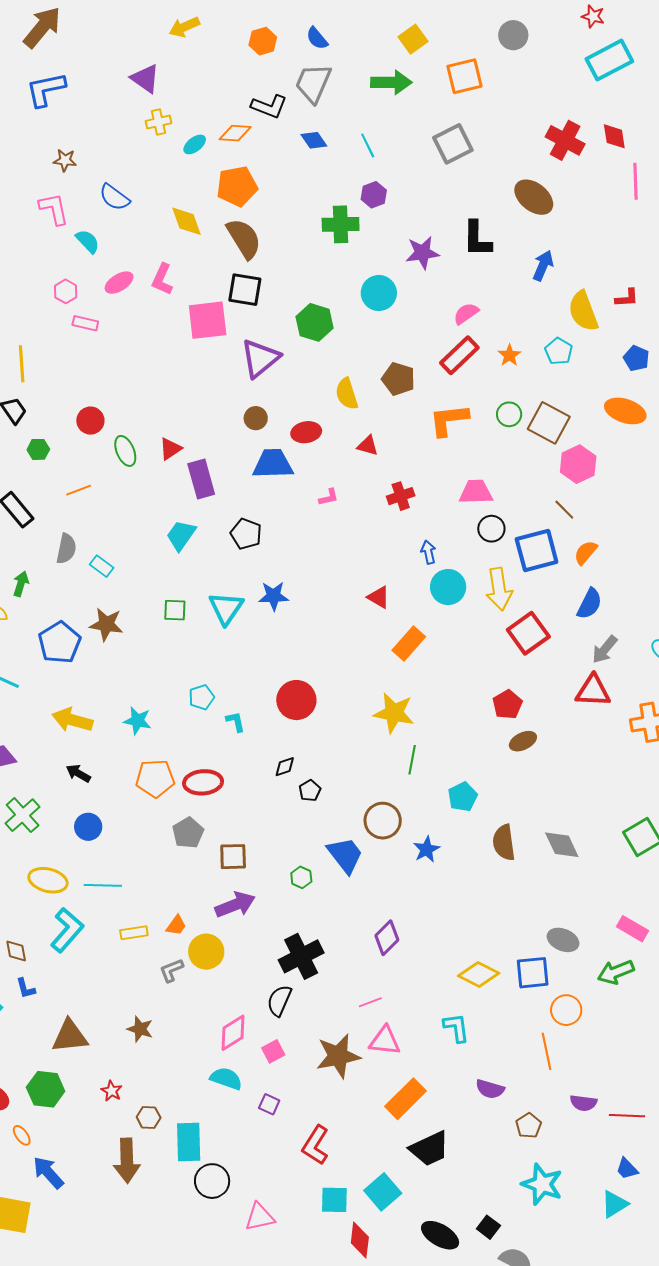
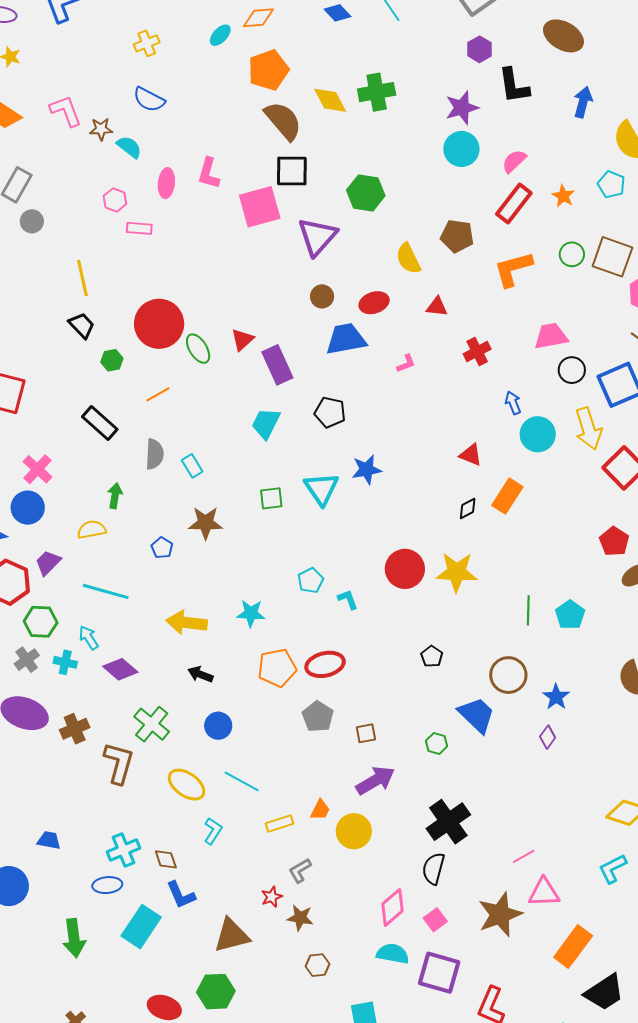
yellow cross: (158, 122) -> (147, 43), moved
brown star: (65, 160) -> (101, 129), moved
purple hexagon: (374, 195) -> (479, 49), moved
pink L-shape: (54, 209) -> (66, 111), moved
yellow diamond: (187, 221) -> (330, 100), moved
pink ellipse: (119, 283) -> (166, 183), turned -44
cyan circle: (379, 293) -> (461, 149), moved
red circle: (90, 421) -> (159, 324), size x1.8
cyan rectangle: (102, 566) -> (192, 466), turned 30
blue pentagon: (60, 642) -> (162, 548), size x0.5
yellow star: (394, 713) -> (457, 572), moved
black diamond: (285, 767) -> (468, 509), moved
cyan pentagon: (463, 797) -> (570, 615), moved
brown square: (233, 857) -> (366, 733), size x0.7
yellow ellipse: (48, 880) -> (187, 785), turned 30
cyan line: (103, 885) -> (242, 781), turned 36
cyan L-shape: (67, 930) -> (213, 831), size x0.6
purple diamond: (387, 938) -> (548, 737), moved, size x0.7
gray L-shape: (171, 970) -> (300, 870), moved
blue L-shape: (26, 988) -> (181, 895), size x1.4
cyan L-shape: (456, 1028) -> (613, 869), turned -100
red star: (112, 1091) -> (272, 897), moved, turned 30
purple square: (269, 1104) -> (439, 973), size x2.0
brown hexagon: (149, 1117) -> (318, 965), moved

